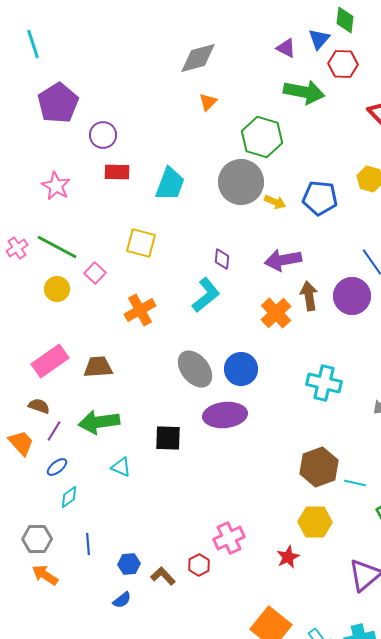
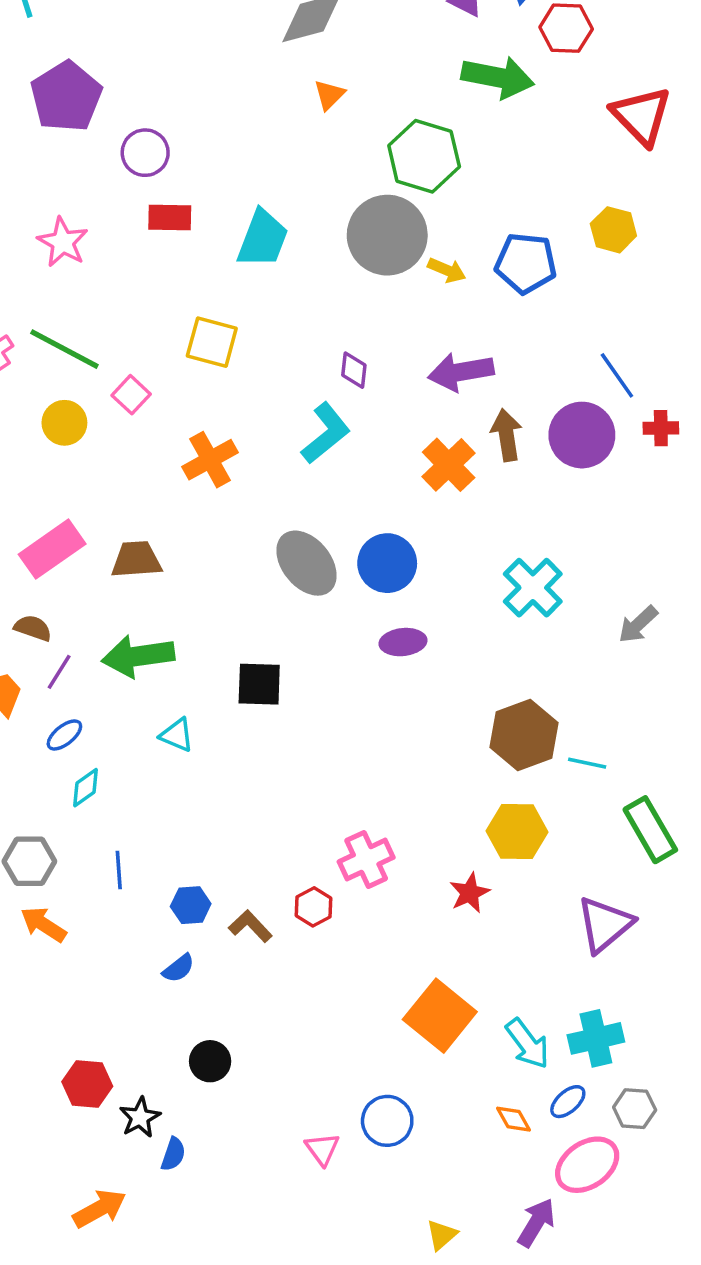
cyan cross: (324, 383) -> (533, 588), turned 32
purple ellipse: (225, 415) -> (403, 642), moved, size x0.6

